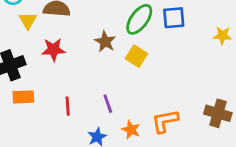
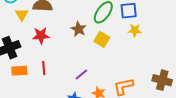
yellow star: (223, 36) -> (135, 30), moved
purple line: (108, 104) -> (81, 75), turned 72
red line: (68, 106) -> (44, 68), moved

